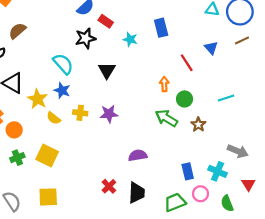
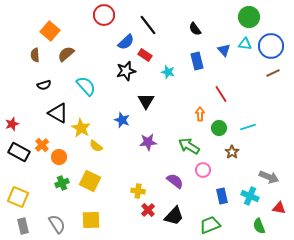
brown semicircle: (17, 31) -> (66, 54), moved
blue triangle: (211, 48) -> (224, 50), moved
cyan semicircle: (63, 64) -> (86, 86), moved
blue star: (62, 90) -> (122, 120), moved
cyan line: (226, 98) -> (248, 127), moved
yellow cross: (80, 113) -> (138, 191), moved
green arrow: (166, 118) -> (189, 146), moved
purple semicircle: (138, 155) -> (175, 181), turned 48
red triangle: (248, 184) -> (279, 208), turned -48
black trapezoid: (137, 193) -> (174, 216), turned 40
pink circle: (200, 194) -> (203, 170), moved

